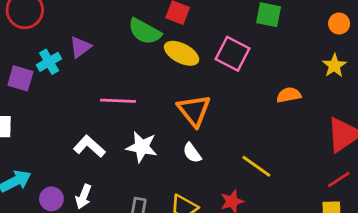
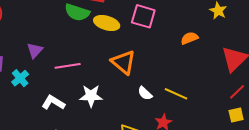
purple triangle: (80, 47) -> (35, 50), moved
cyan cross: (49, 62) -> (20, 78), moved
white semicircle: (192, 153) -> (145, 93), moved

